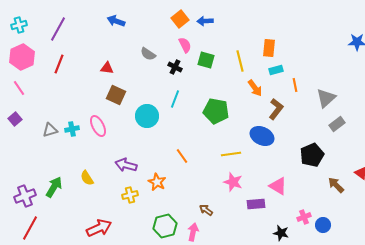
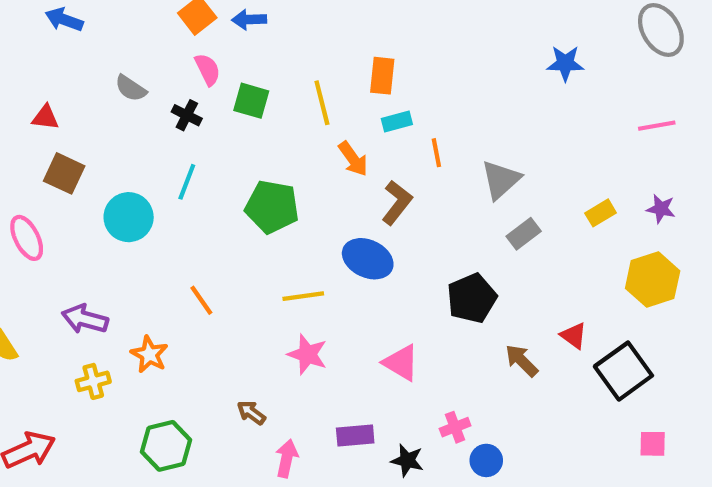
purple rectangle: (256, 204) -> (355, 435), moved
blue circle: (323, 225) -> (486, 460), moved
pink arrow: (193, 232) -> (287, 458), moved

